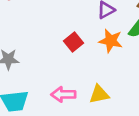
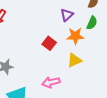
yellow triangle: (99, 94) -> (74, 60), moved

